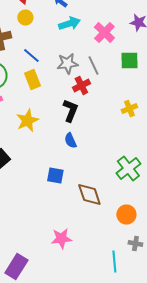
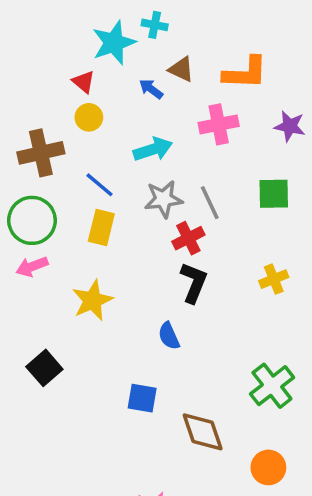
cyan arrow: (69, 24) -> (153, 149), moved
pink cross: (104, 32) -> (219, 124), moved, turned 35
yellow rectangle: (32, 80) -> (101, 228), turned 36
black L-shape: (70, 110) -> (194, 283), moved

